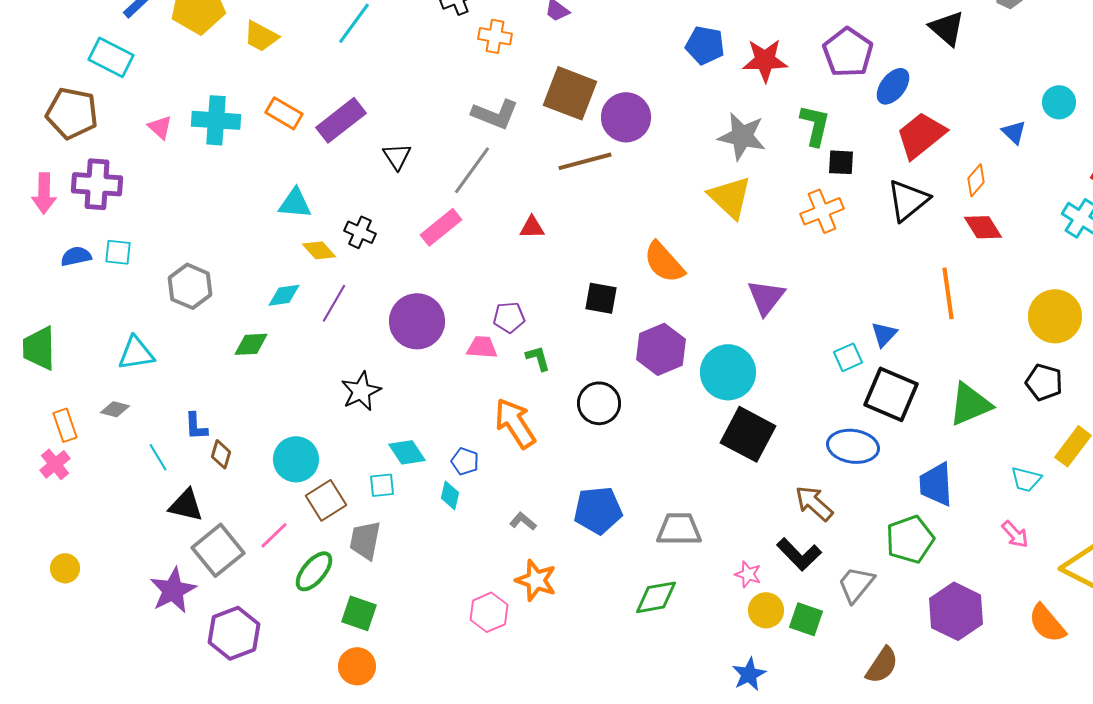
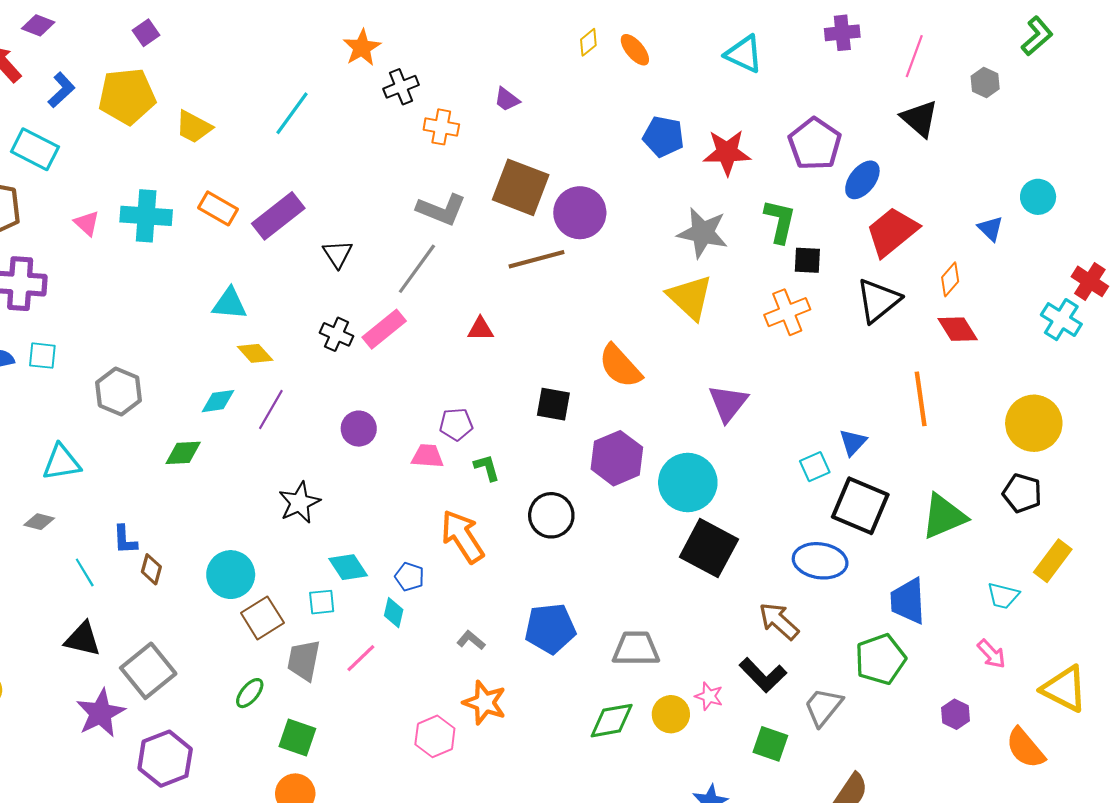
black cross: (360, 232) -> (337, 334), moved
purple circle: (417, 321) -> (359, 429), size x0.6
black triangle: (186, 505) -> (83, 639), moved
pink line: (274, 535) -> (361, 658), moved
green ellipse: (314, 571) -> (250, 693), size x0.7
yellow circle: (766, 610) -> (671, 714), moved
purple hexagon: (956, 611) -> (955, 714), moved, size x0.5

